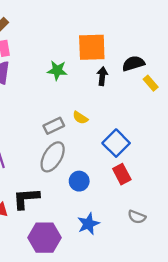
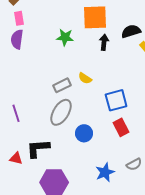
blue square: (116, 143) -> (116, 100), turned 30
gray semicircle: (137, 217) -> (134, 164), turned -49
blue star: (88, 224) -> (105, 172), moved

